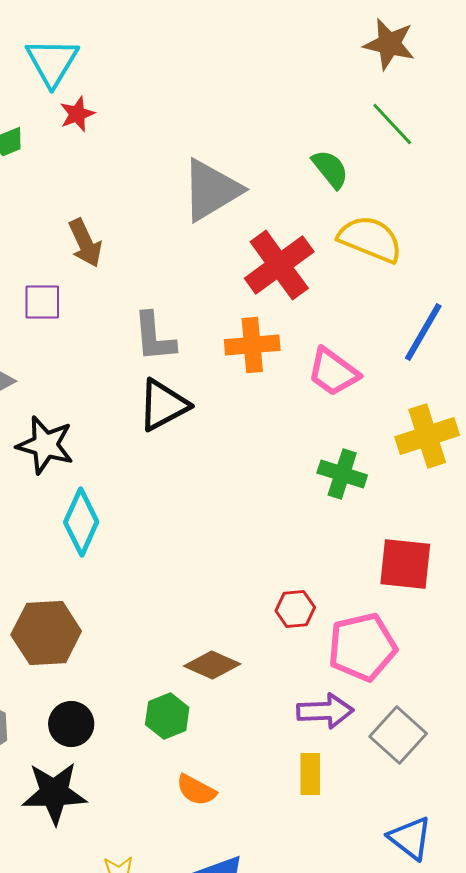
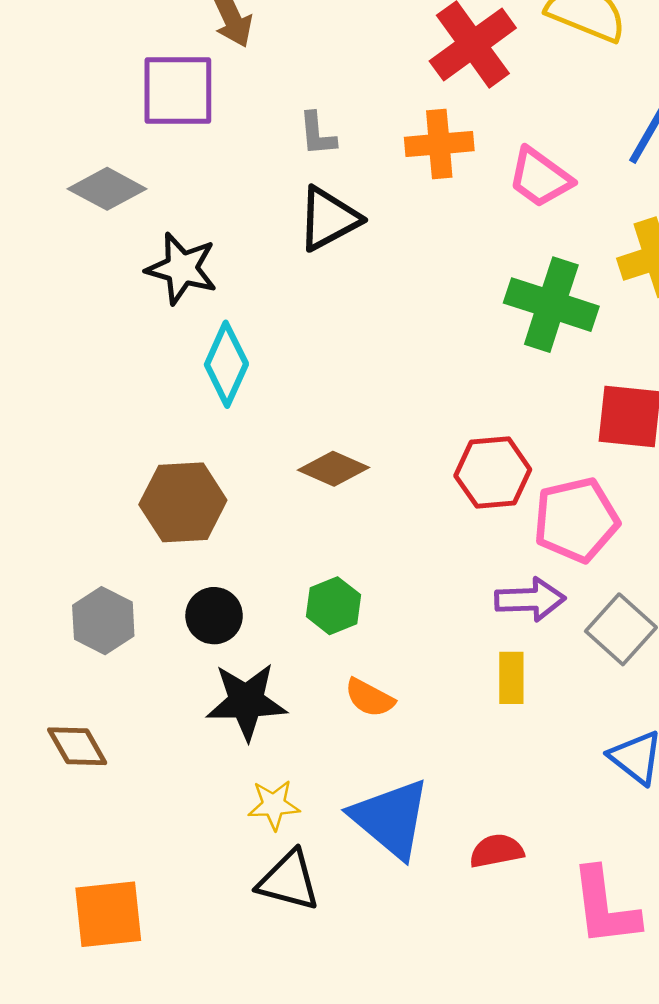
purple square: (42, 302) -> (178, 91), size x1.6
gray L-shape: (154, 337) -> (317, 134), size x0.7
green cross: (342, 474) -> (551, 305), size x1.5
red hexagon: (295, 609) -> (493, 473), size x1.5
brown diamond: (212, 665) -> (333, 469), moved
black star: (54, 793) -> (246, 702), moved

